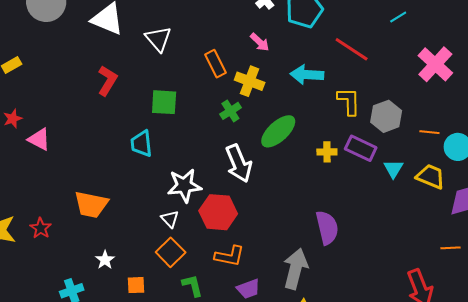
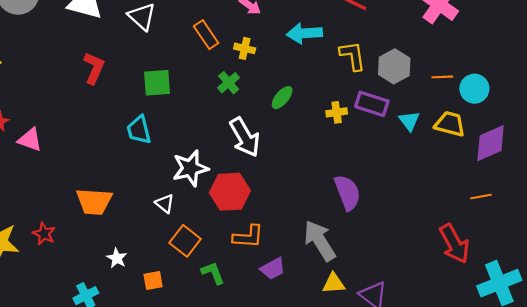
yellow cross: (250, 81) -> (245, 48), size x0.7
green ellipse: (278, 131) -> (282, 98), size x0.6
white triangle: (170, 219) -> (165, 204), moved
gray arrow: (295, 269) -> (320, 241), turned -39

